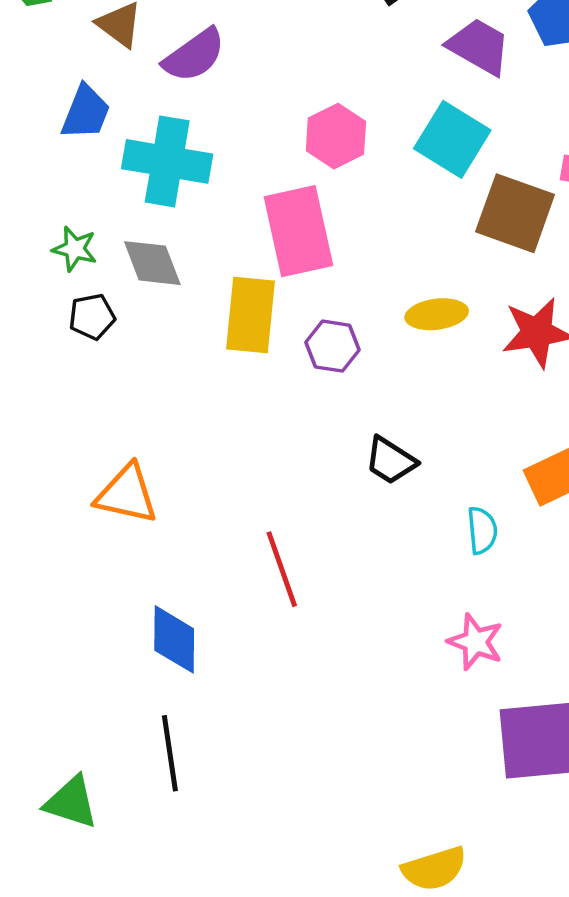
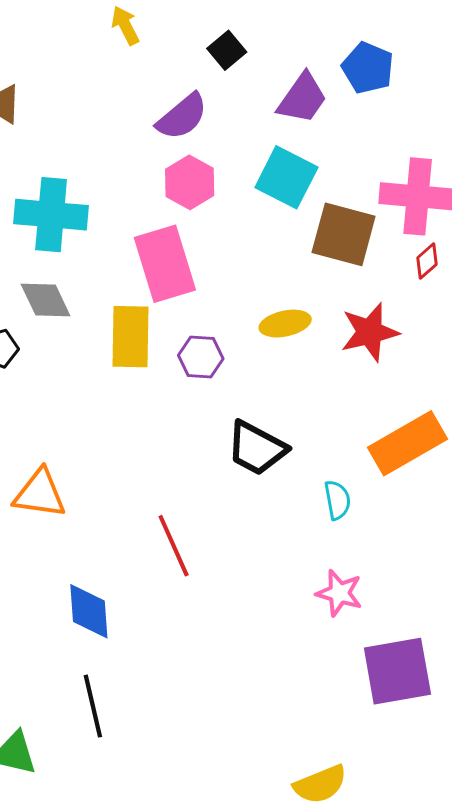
purple trapezoid: (479, 46) -> (302, 98), turned 100
purple semicircle: (194, 55) -> (182, 117), moved
black trapezoid: (390, 461) -> (257, 448), size x1.4

